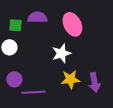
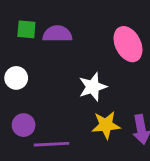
pink ellipse: (72, 24) -> (128, 44), moved
green square: (15, 25) -> (26, 29), moved

